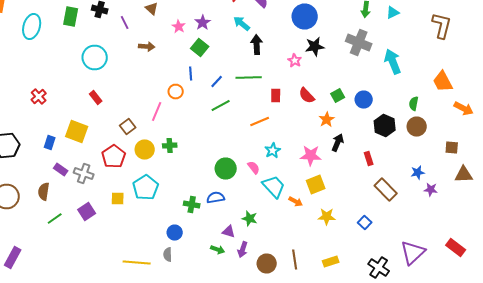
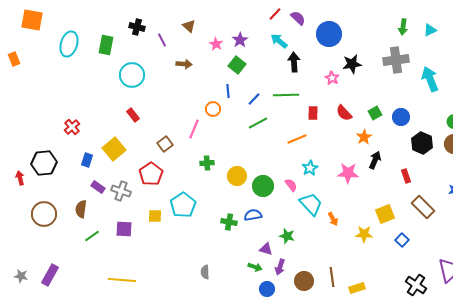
green rectangle: (71, 16) -> (106, 45), moved
blue circle: (305, 16) -> (329, 34), moved
gray cross: (359, 42) -> (396, 60), turned -30
red cross: (39, 96) -> (72, 127), moved
yellow square: (77, 132) -> (114, 149), turned 30
yellow circle: (145, 150) -> (237, 176), moved
yellow square: (316, 184) -> (385, 214), moved
orange arrow: (296, 202) -> (333, 219), turned 32
purple square: (87, 212) -> (124, 229), turned 36
blue circle: (175, 232) -> (267, 289), moved
yellow line: (137, 262) -> (122, 280), moved
yellow rectangle: (331, 262) -> (357, 288), moved

